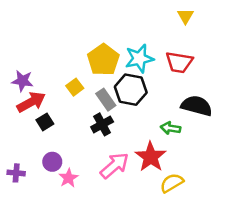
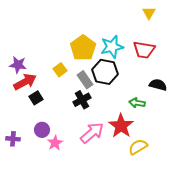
black semicircle: (197, 106) -> (158, 85), size x0.7

